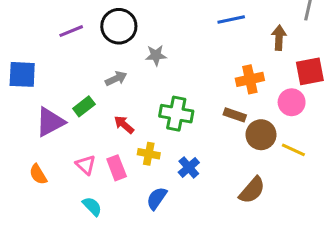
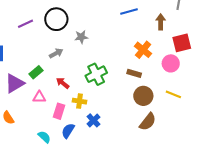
orange cross: (250, 79) -> (143, 50), turned -36
green cross: (176, 114) -> (96, 74), turned -35
brown circle: (261, 135) -> (143, 96), moved
pink triangle: (86, 165) -> (39, 97), moved, turned -40
blue cross: (189, 167) -> (94, 120), moved
pink rectangle: (117, 168) -> (59, 111), turned 42
blue semicircle: (157, 198) -> (68, 131), moved

